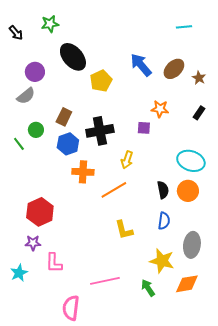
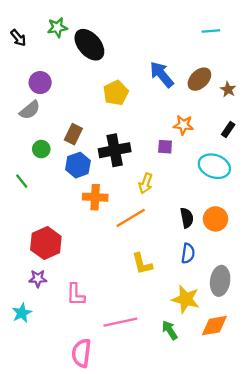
black ellipse: (73, 57) -> (89, 45), moved
green line: (19, 144) -> (22, 181), moved
cyan ellipse: (191, 161) -> (214, 166), moved
pink L-shape: (54, 263) -> (76, 295), moved

